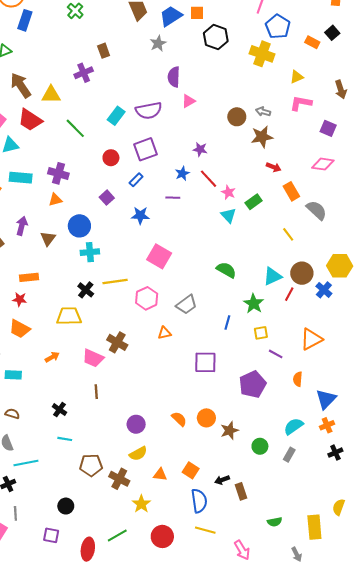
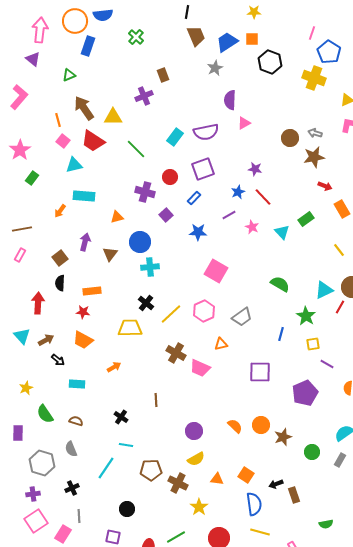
purple cross: (58, 173) -> (145, 192), moved
pink star: (228, 192) -> (252, 227), moved
purple line: (173, 198) -> (229, 215), turned -32
yellow line: (115, 282) -> (171, 314), moved, turned -35
pink trapezoid: (93, 358) -> (200, 368), moved
cyan line: (26, 463) -> (106, 468), moved, turned -45

